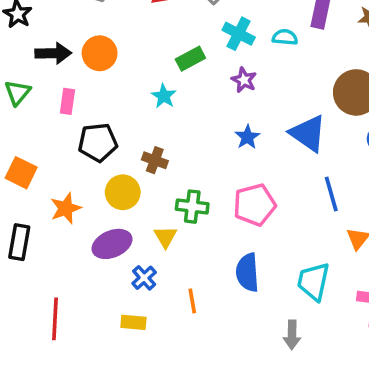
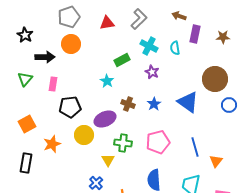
cyan semicircle: (285, 37) -> (175, 48), turned -104
orange circle: (100, 53) -> (71, 44), moved
brown cross: (155, 160) -> (128, 104), moved
orange square: (21, 173) -> (27, 124), turned 36
blue line: (331, 194) -> (195, 147), moved
purple ellipse: (112, 244) -> (105, 119), moved

